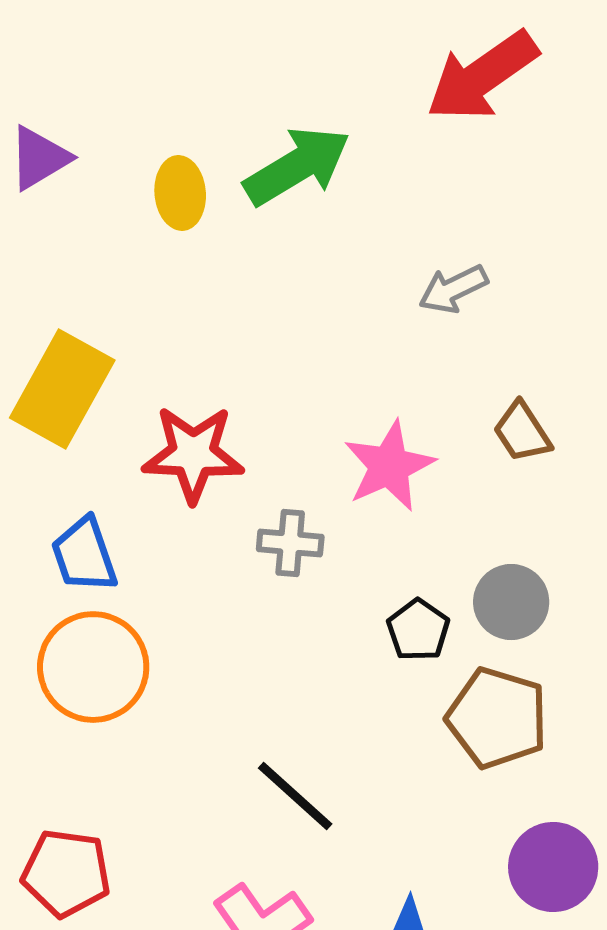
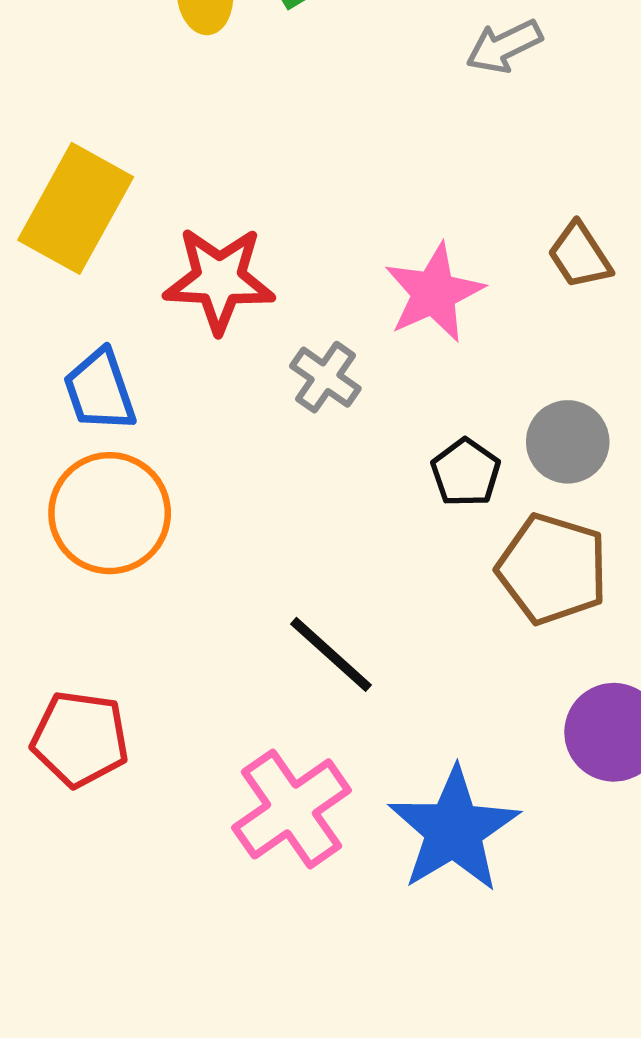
gray arrow: (453, 289) -> (504, 46), moved
gray cross: (290, 543) -> (325, 377), turned 30

